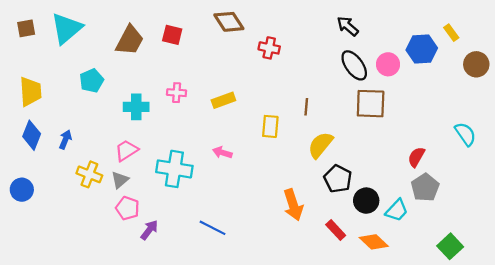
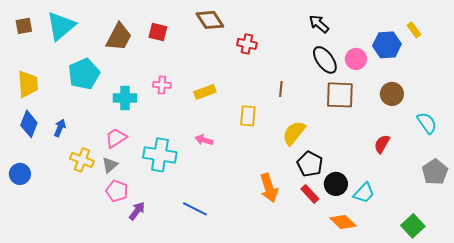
brown circle: (476, 64) -> (392, 94), moved
cyan pentagon: (92, 81) -> (84, 74), size x1.4
brown line: (306, 107) -> (281, 89), moved
gray pentagon: (425, 187) -> (435, 172), moved
red rectangle: (336, 230) -> (310, 194), moved

